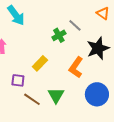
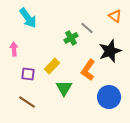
purple square: (18, 80) -> (28, 74), moved
green triangle: (56, 95) -> (64, 88), moved
brown line: (32, 99) -> (27, 102), moved

